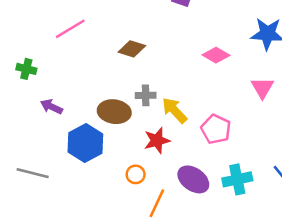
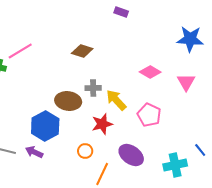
pink line: (70, 29) -> (20, 51), moved
pink diamond: (216, 55) -> (150, 72), moved
purple arrow: (51, 107) -> (34, 152), moved
cyan cross: (237, 179) -> (175, 165), moved

